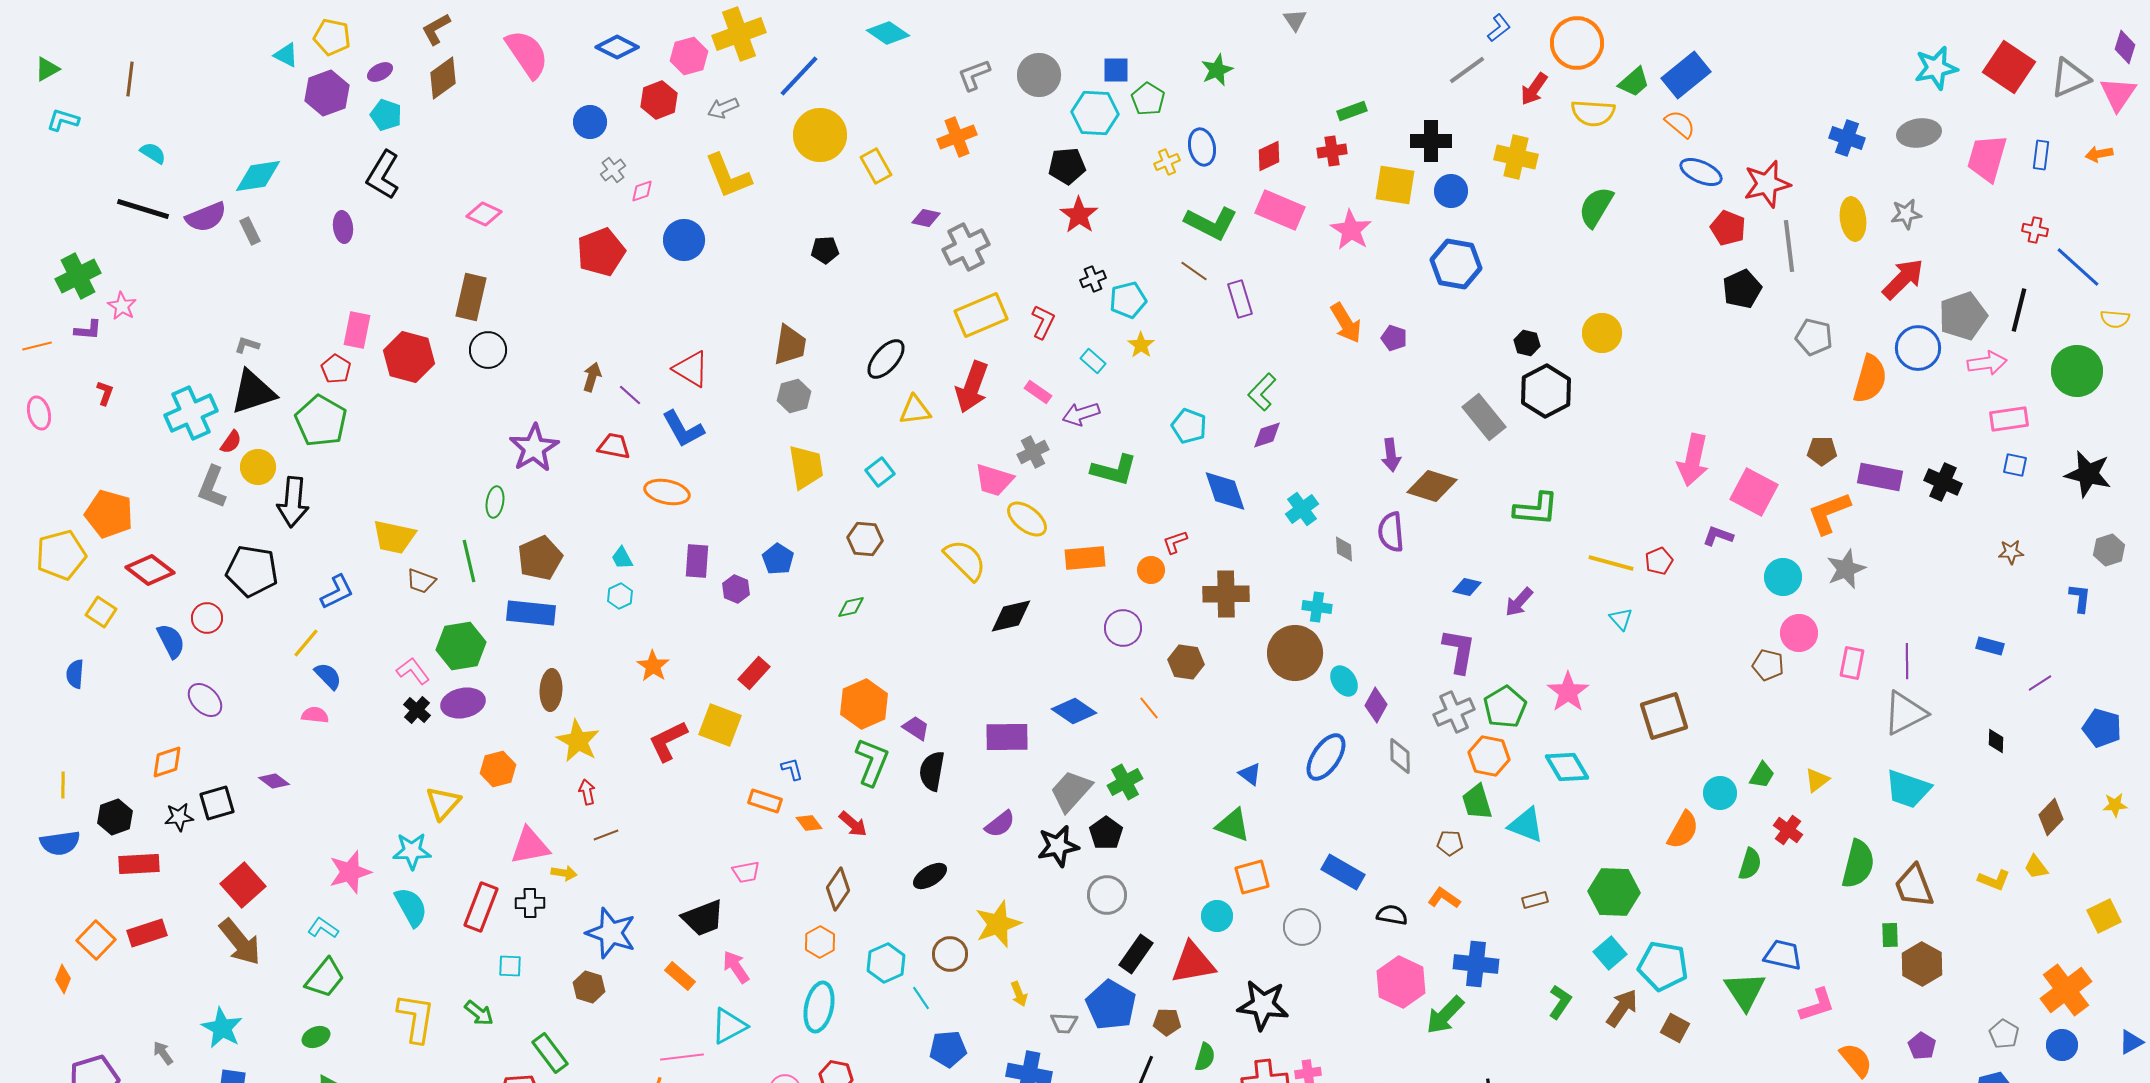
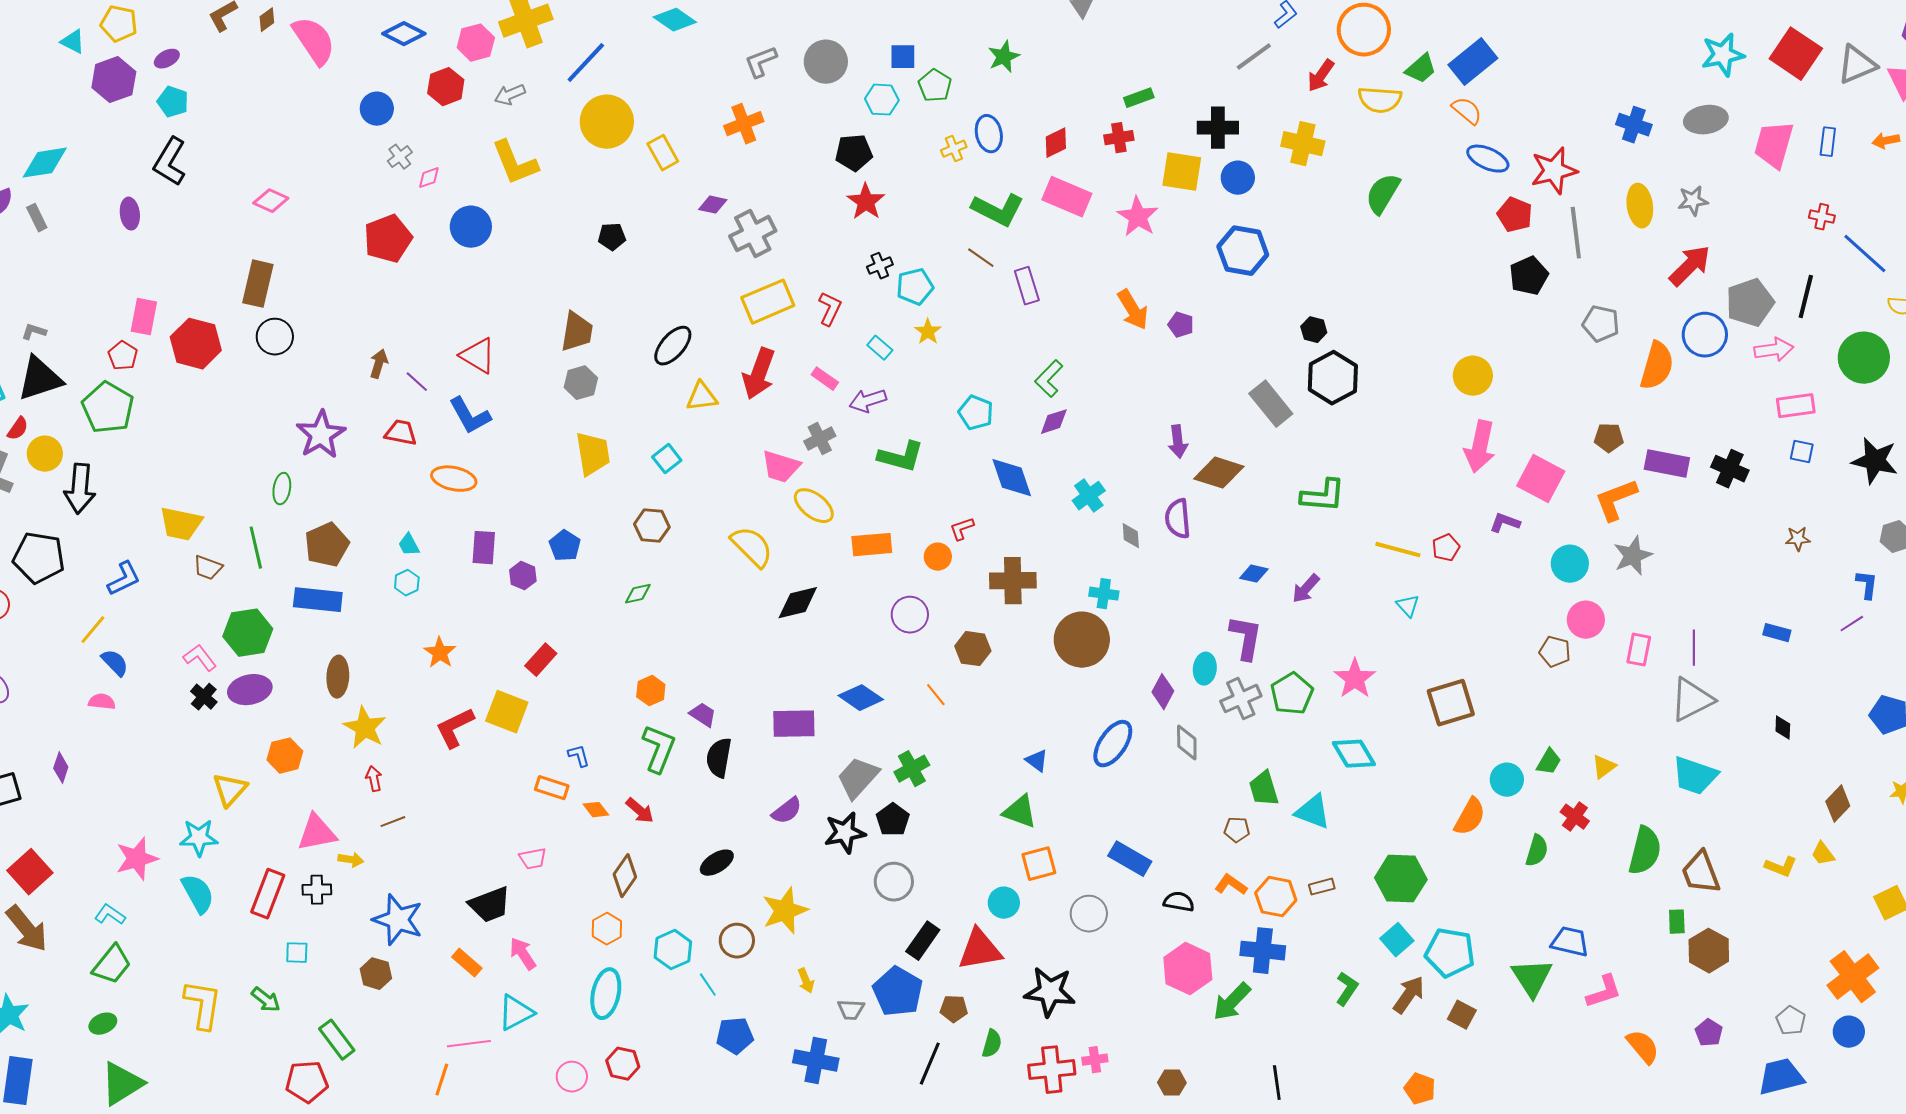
brown diamond: (443, 78) -> (267, 20), moved, size x0.6
cyan hexagon: (1095, 113) -> (882, 100), size x0.7
yellow circle: (1602, 333) -> (1473, 376), moved
cyan ellipse: (1344, 681) -> (1205, 669), moved, turned 40
purple line: (2040, 683) -> (1852, 624), moved
orange hexagon: (864, 704) -> (651, 691), size x0.6
orange hexagon: (1489, 756) -> (1276, 897), moved
purple diamond: (274, 781) -> (61, 768), turned 72

